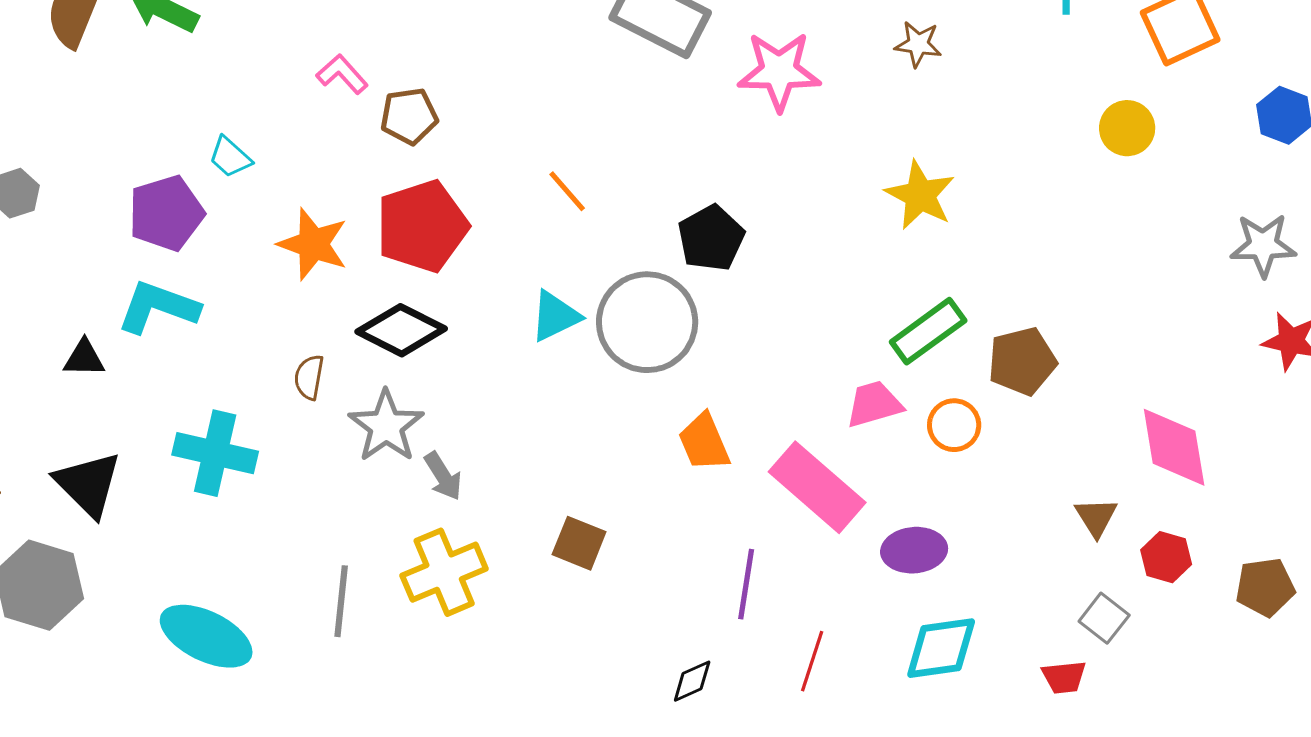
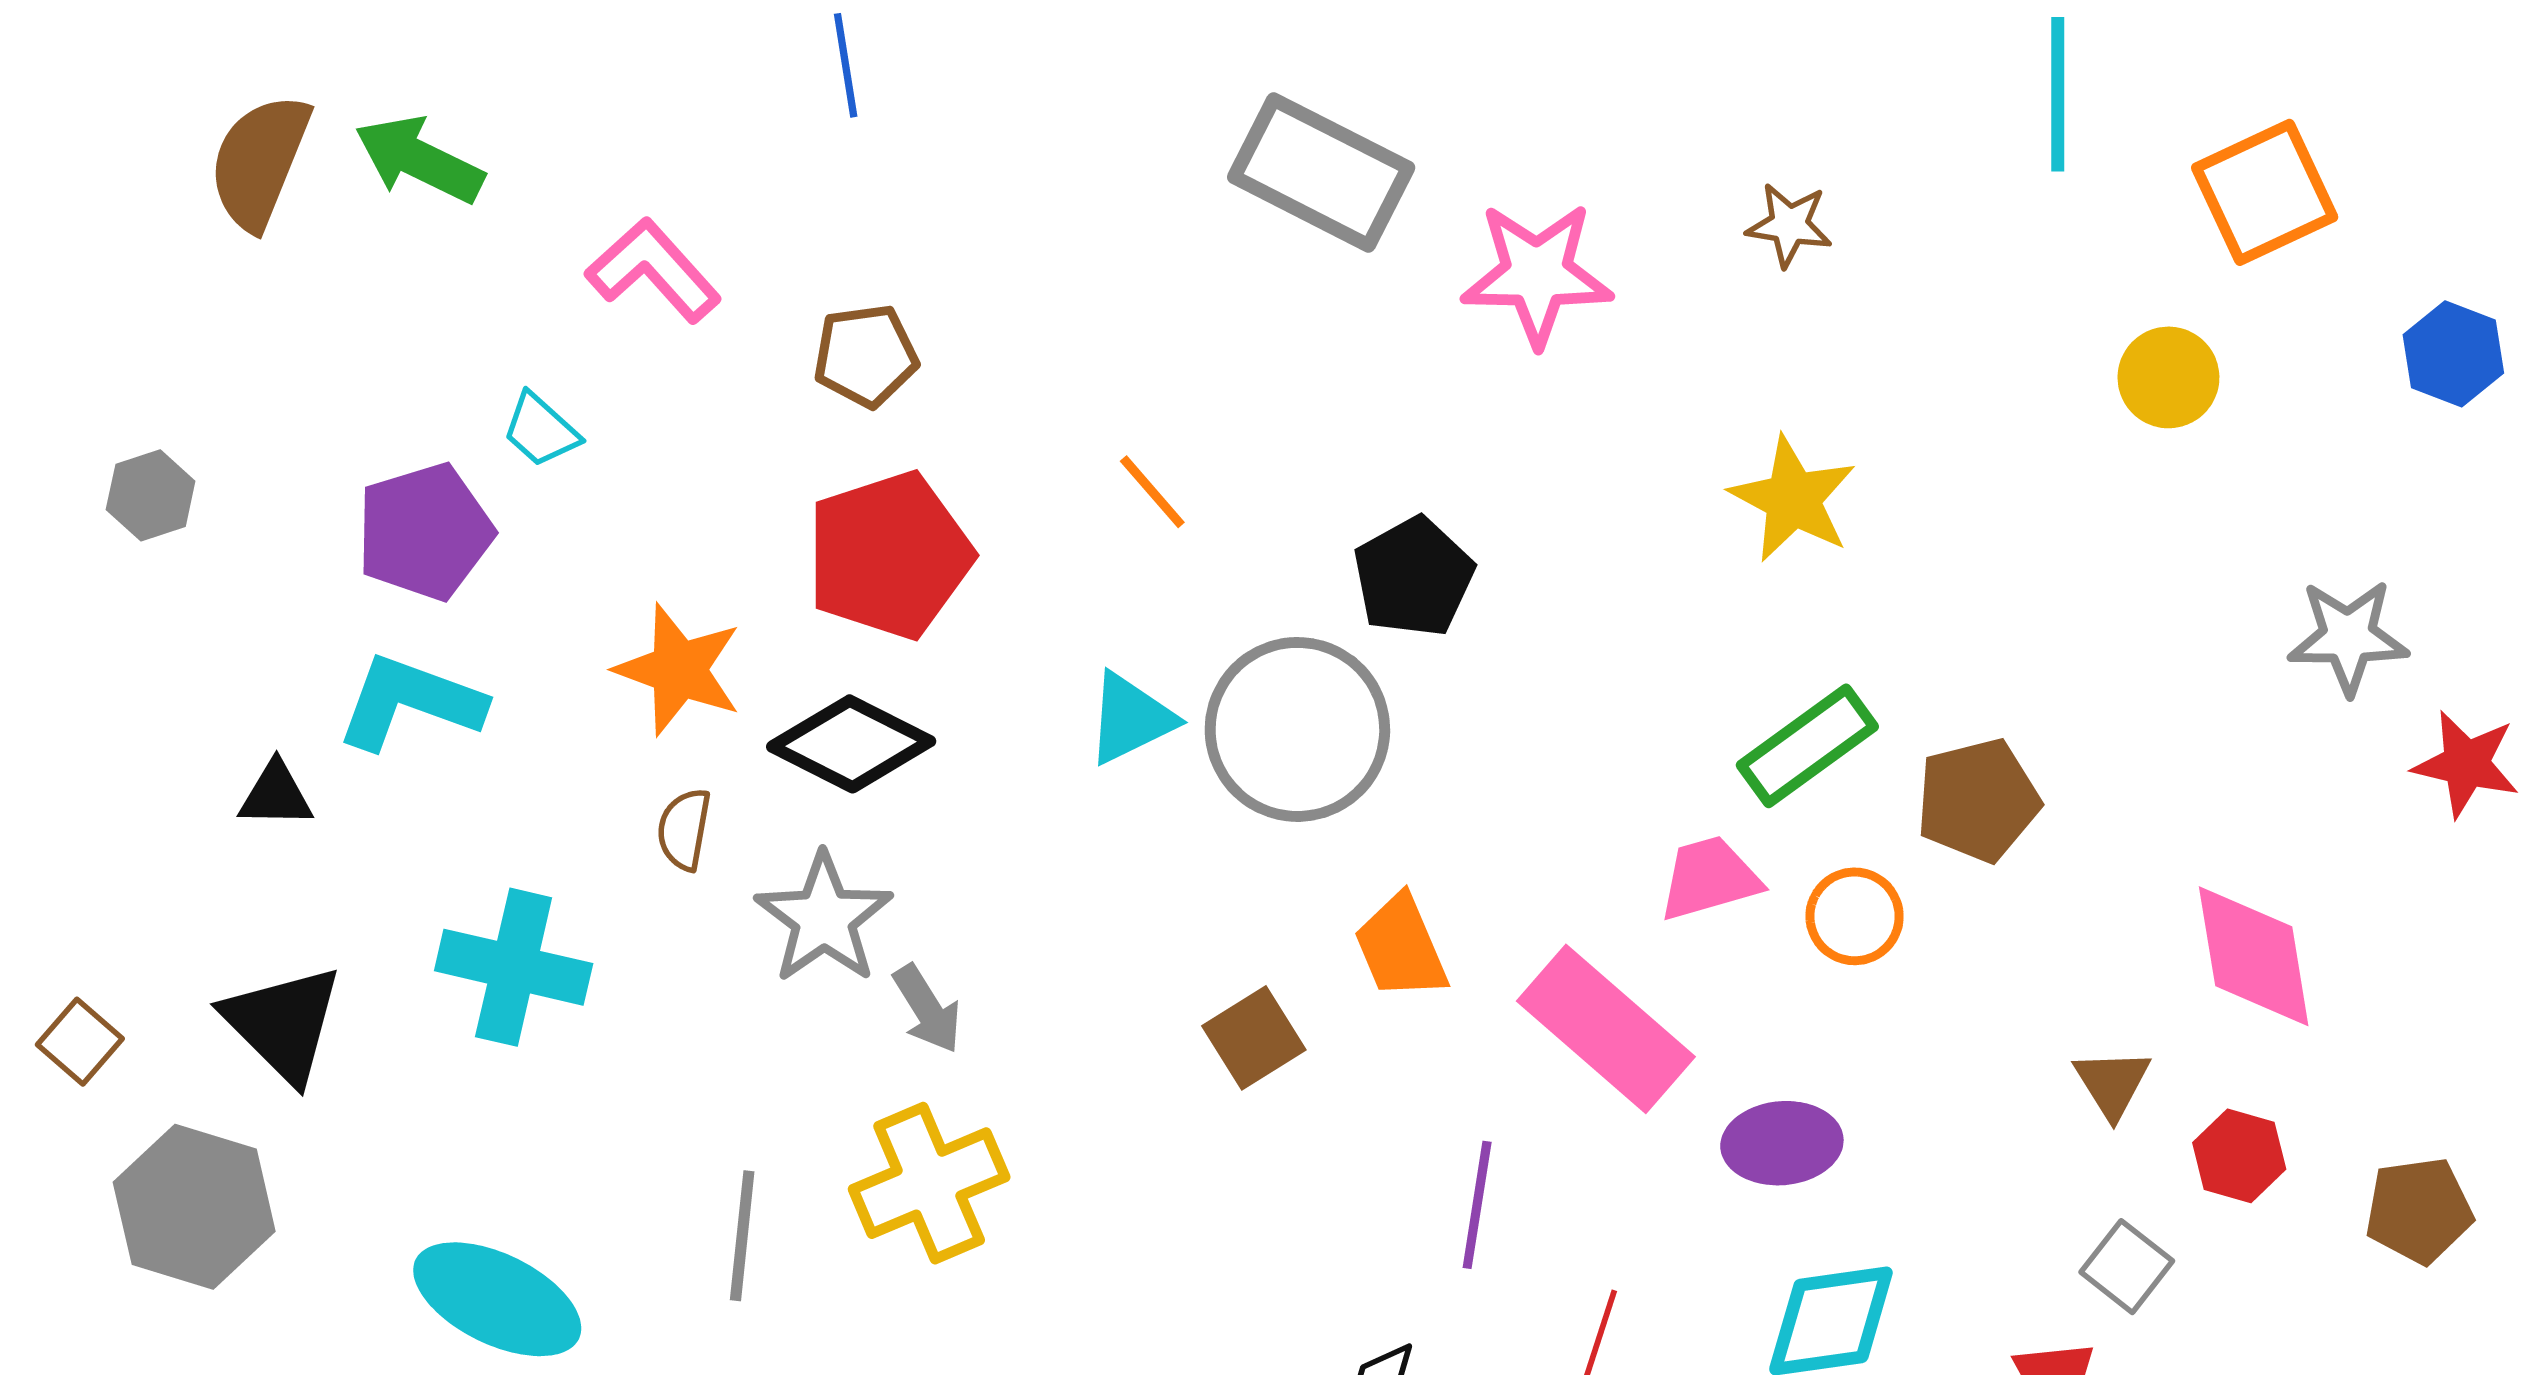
pink L-shape: (342, 74) -> (653, 270), moved, size x1.4
orange star: (313, 244) -> (679, 670), moved
gray star: (1263, 245) -> (2348, 637), moved
brown square: (579, 543) -> (1254, 1038), moved, turned 36

